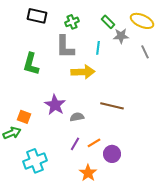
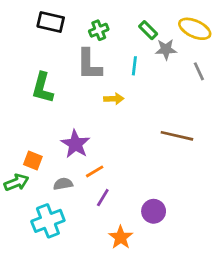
yellow arrow: (83, 72) -> (114, 99), size x0.6
brown line: (112, 106) -> (177, 136), moved
gray semicircle: (77, 117) -> (63, 184), moved
orange line: (94, 143) -> (95, 171), moved

